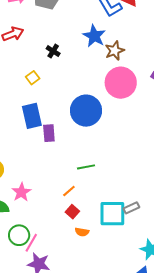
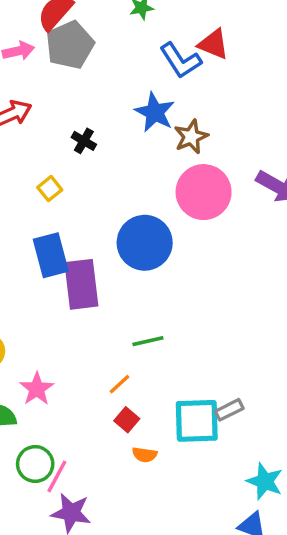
purple rectangle: (49, 133) -> (81, 284), size x1.6

